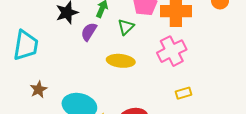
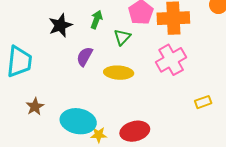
purple semicircle: (89, 32) -> (85, 56), moved
yellow rectangle: (184, 93) -> (203, 102), moved

